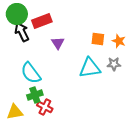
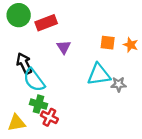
black arrow: (22, 32) -> (24, 63), moved
gray star: (114, 64) -> (119, 84), moved
green cross: (35, 95) -> (38, 104), turned 35

